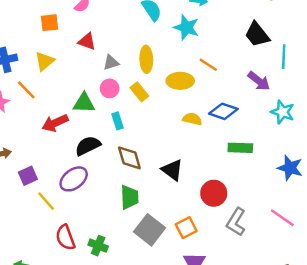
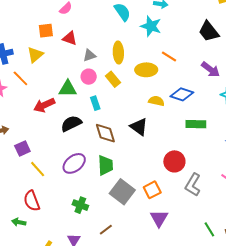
orange square: (50, 23) -> (46, 31), moved
black triangle: (172, 170) -> (139, 127), moved
purple ellipse: (74, 179) -> (74, 163), moved
red semicircle: (65, 237) -> (32, 201), moved

